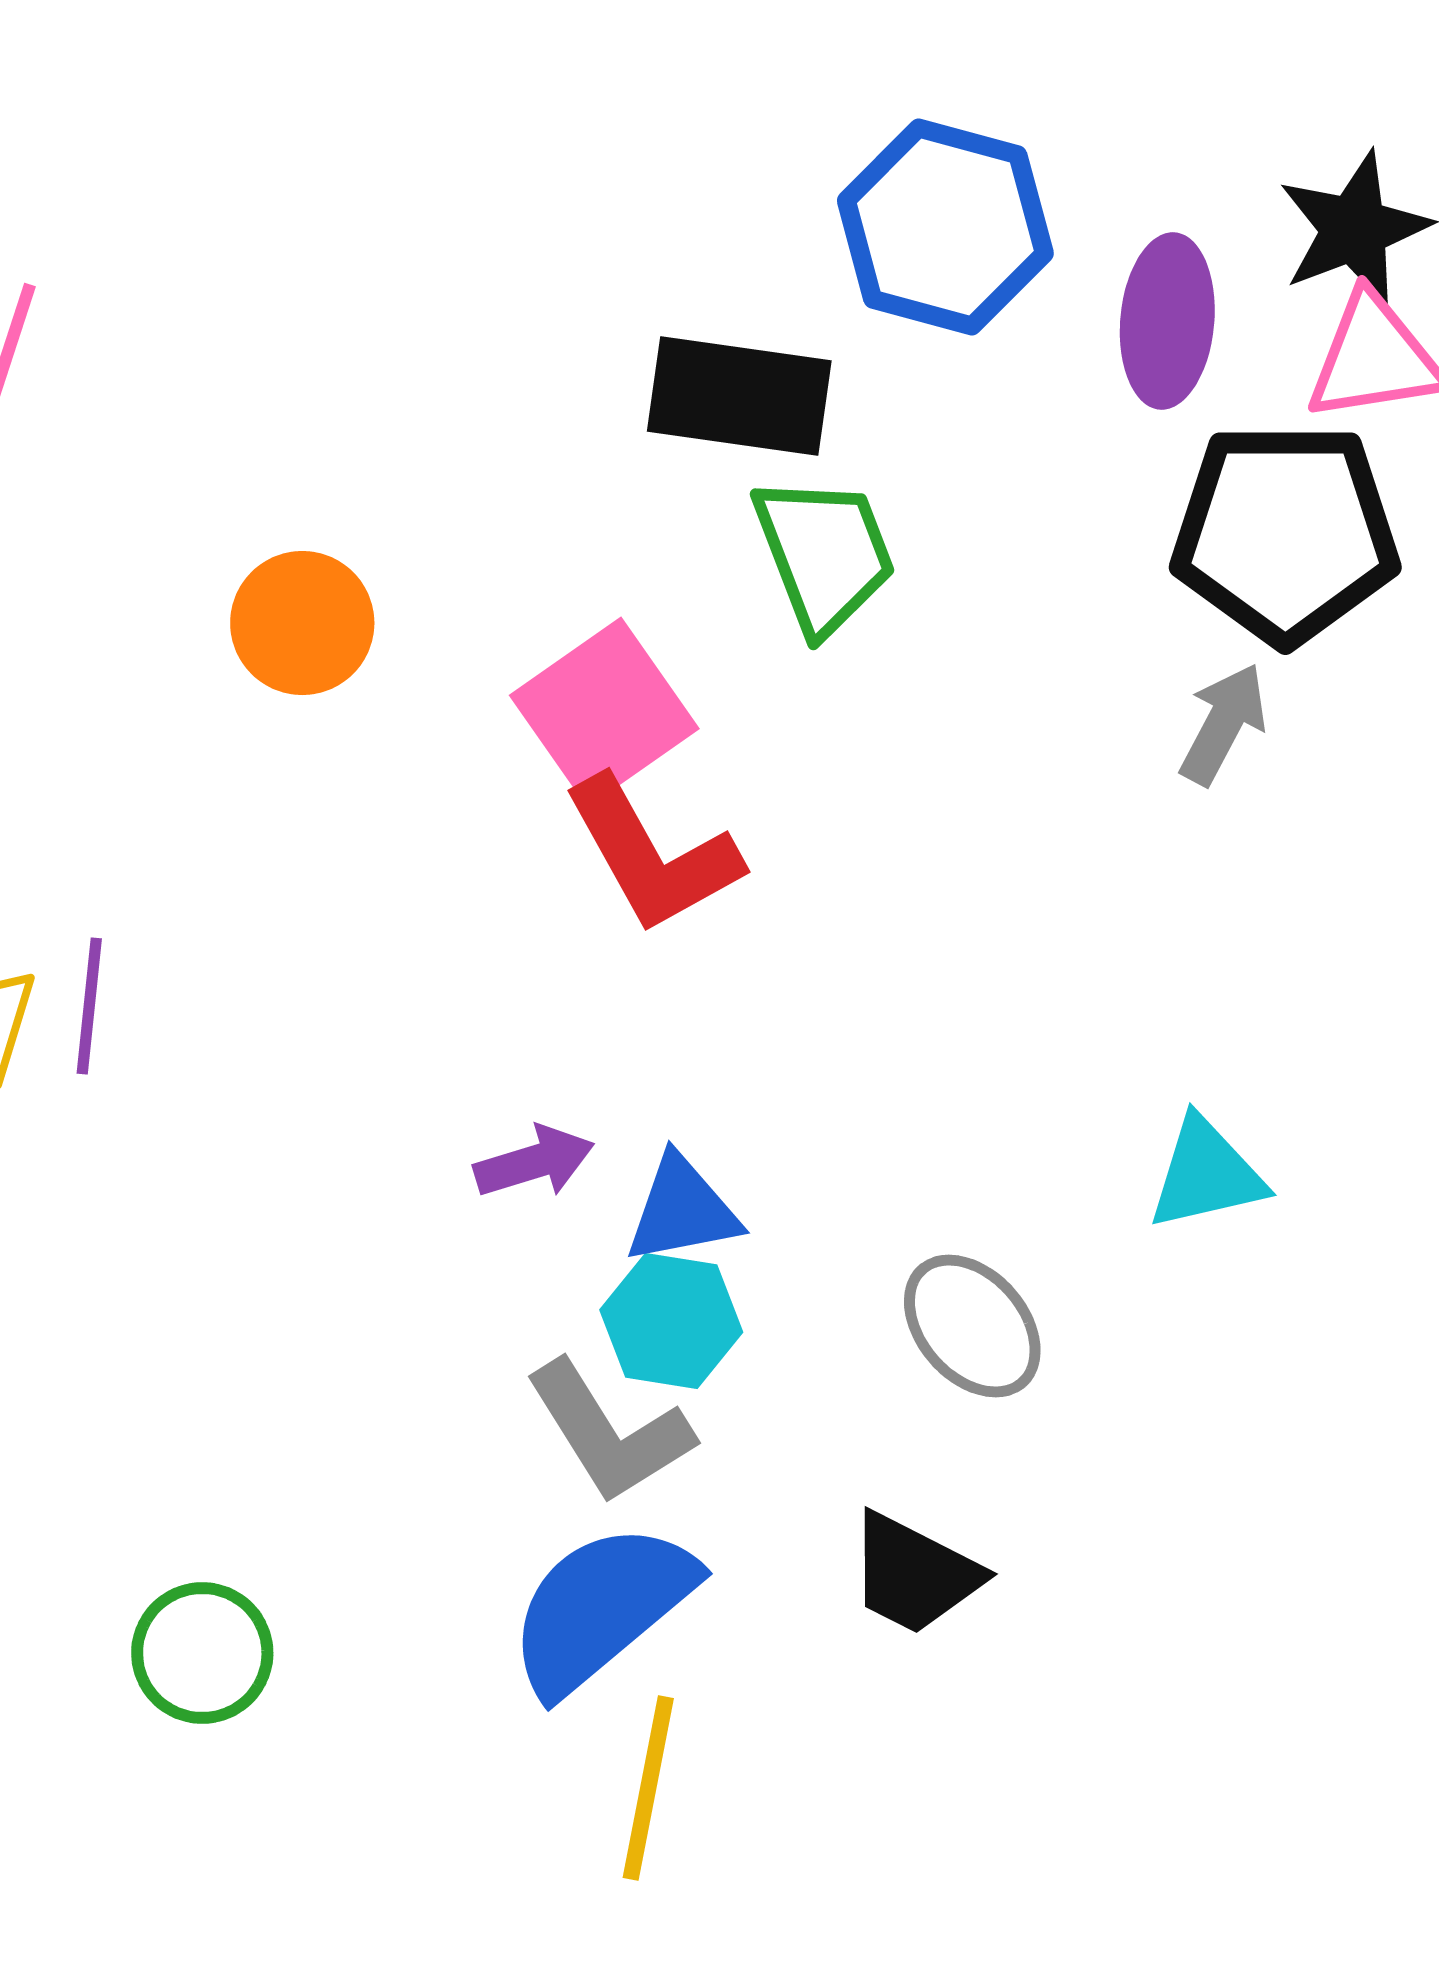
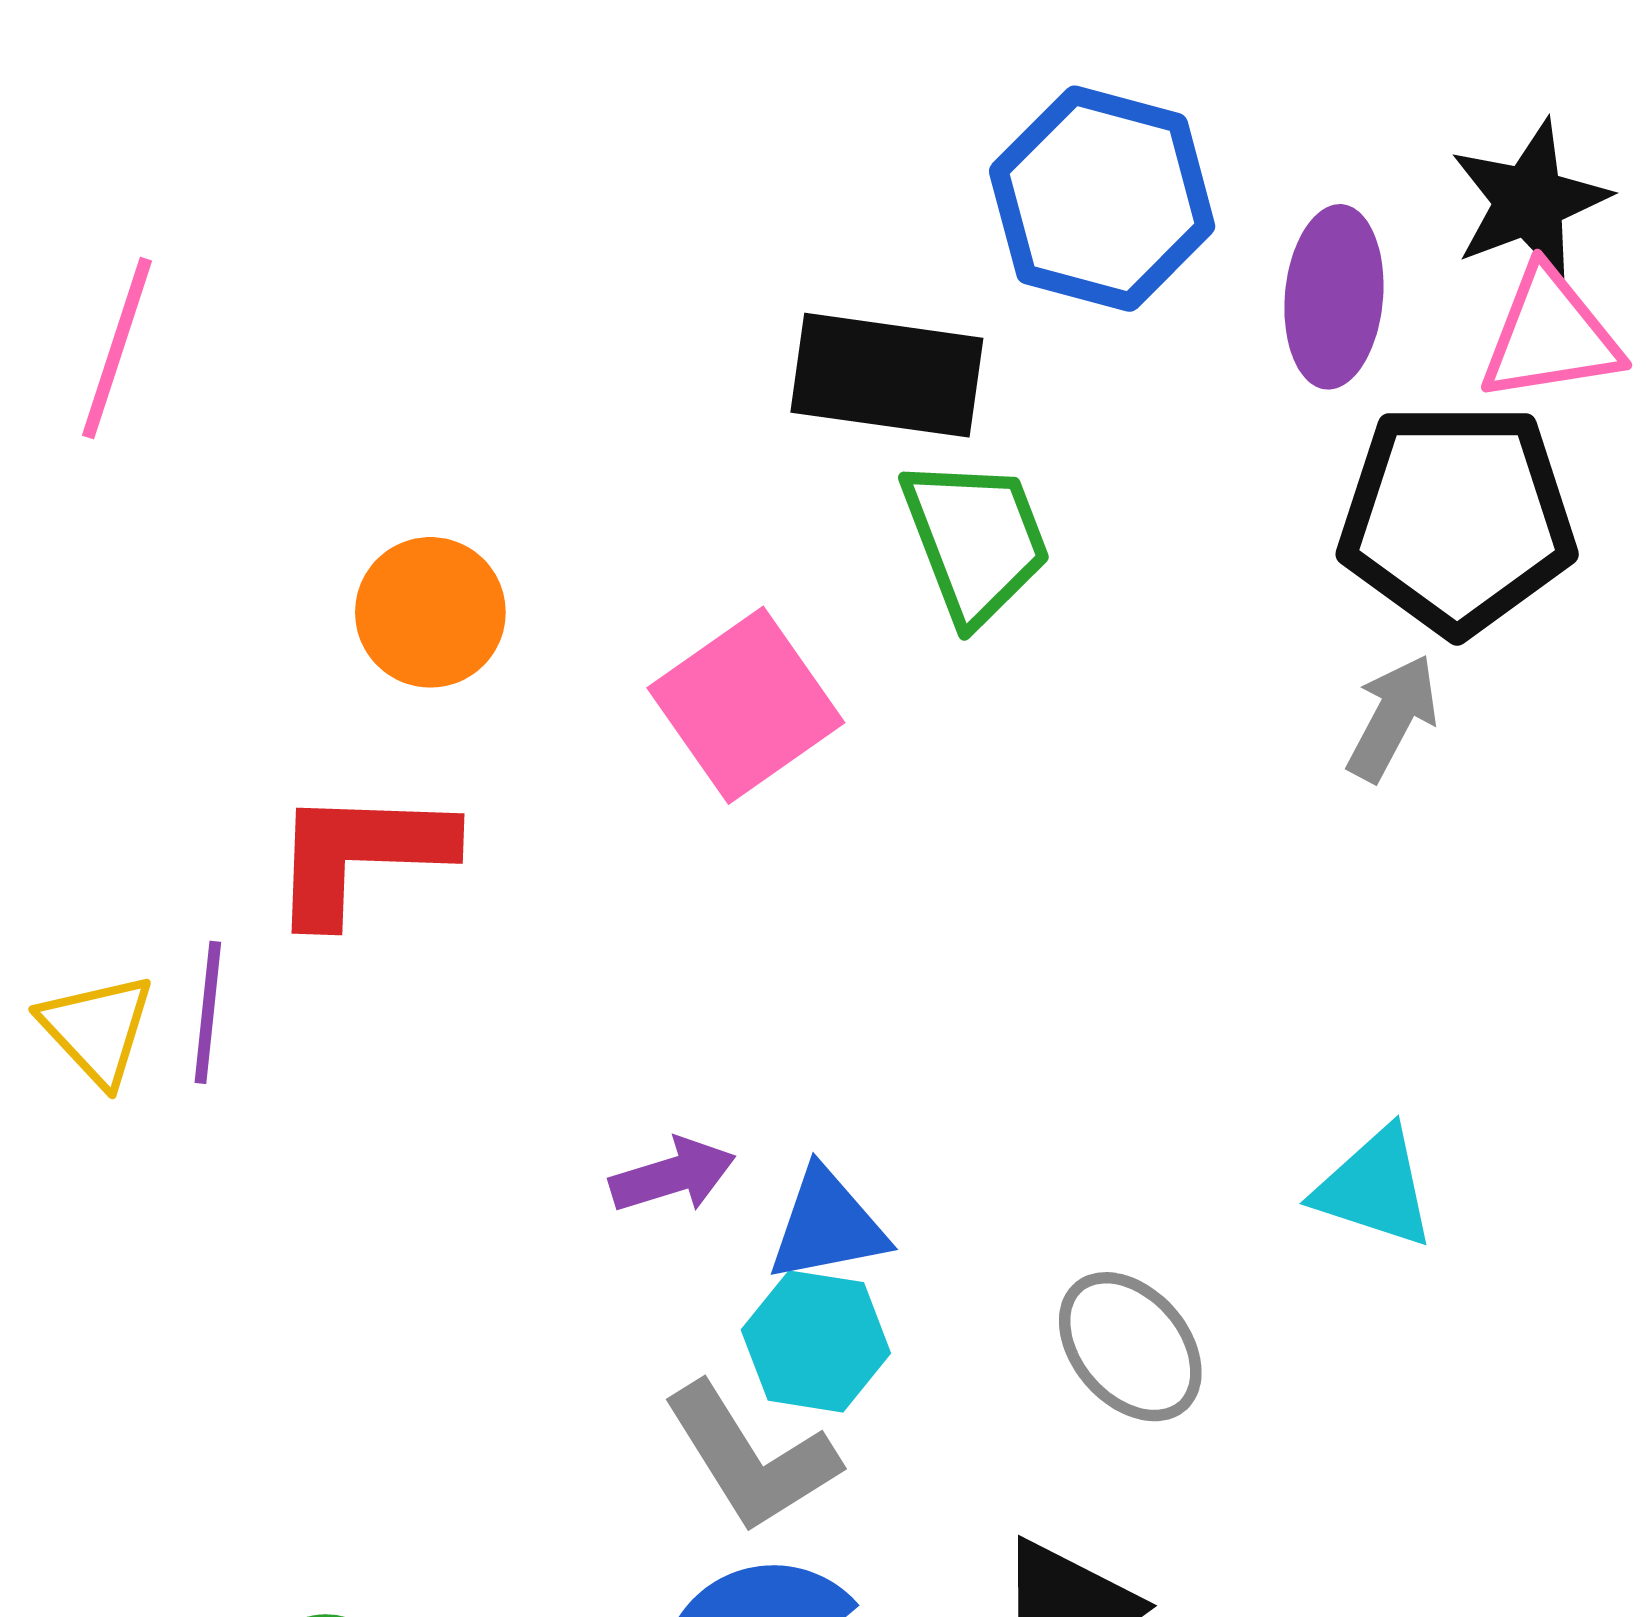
red L-shape: (652, 855) -> (360, 855), moved, turned 121
cyan triangle: (1206, 1174) -> (1375, 1188), turned 31

